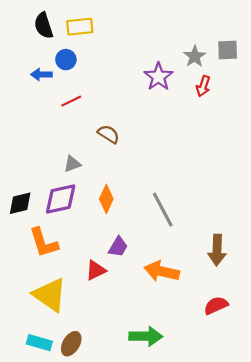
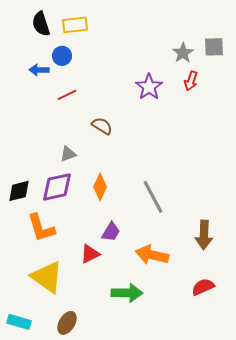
purple star: (158, 77) -> (149, 87), moved
green arrow: (146, 336) -> (127, 293), moved
cyan rectangle: (39, 343) -> (19, 322), moved

